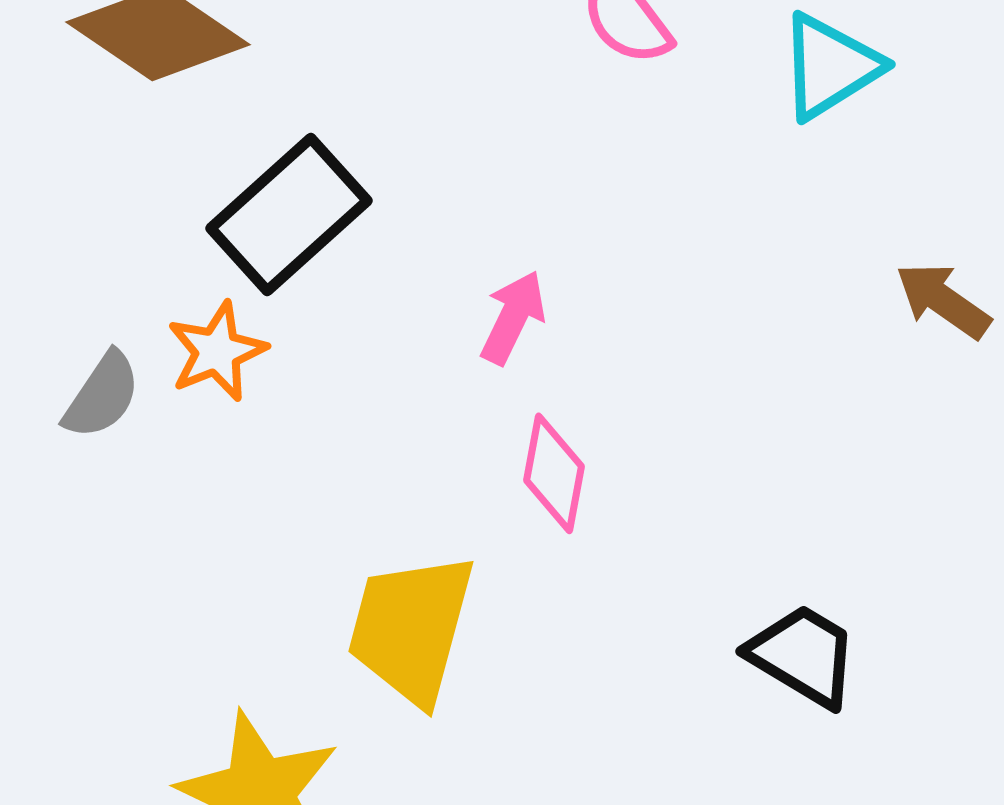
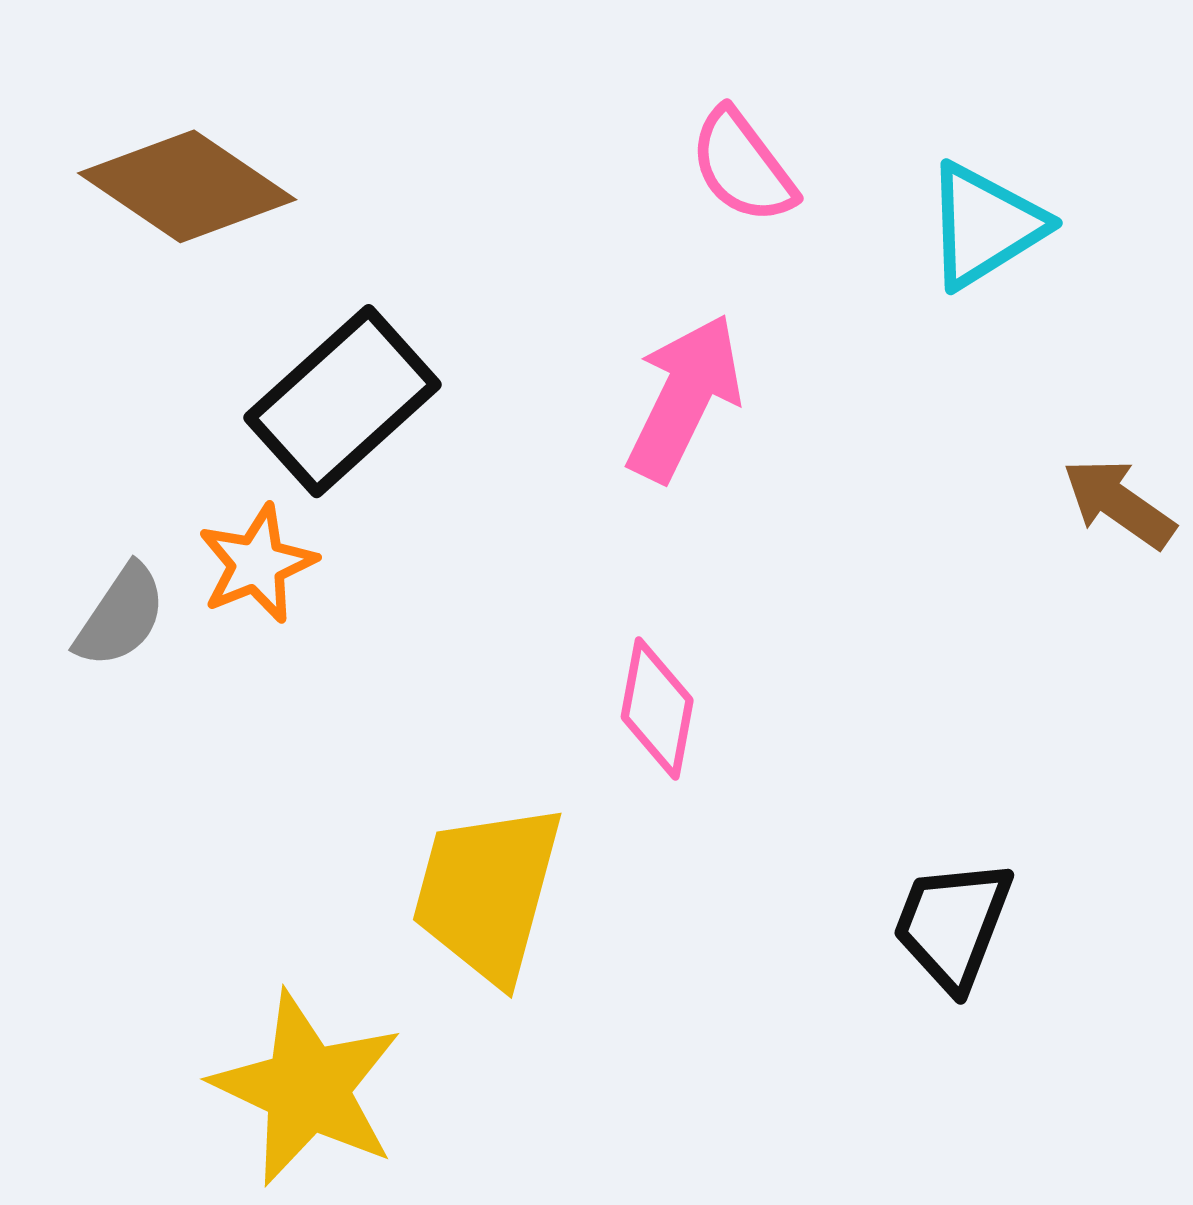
pink arrow: (513, 317) -> (684, 398), moved, size x1.5
black trapezoid: (803, 655) -> (953, 925), turned -100

